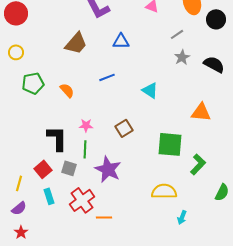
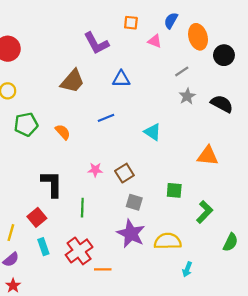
pink star: (86, 125) -> (95, 170), moved
green square: (170, 144) -> (174, 190), size x0.6
green line: (85, 149) -> (82, 208), moved
gray square: (69, 168) -> (134, 202), moved
purple star: (108, 169) -> (131, 234), moved

